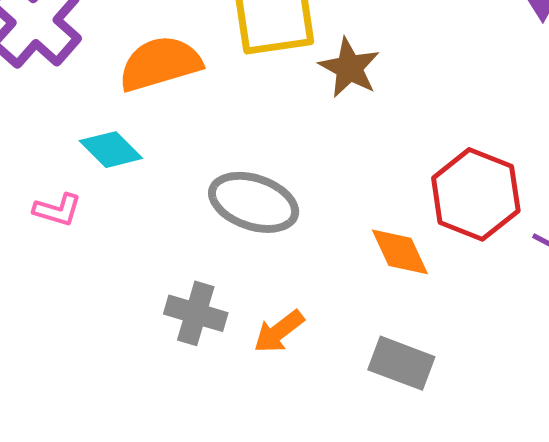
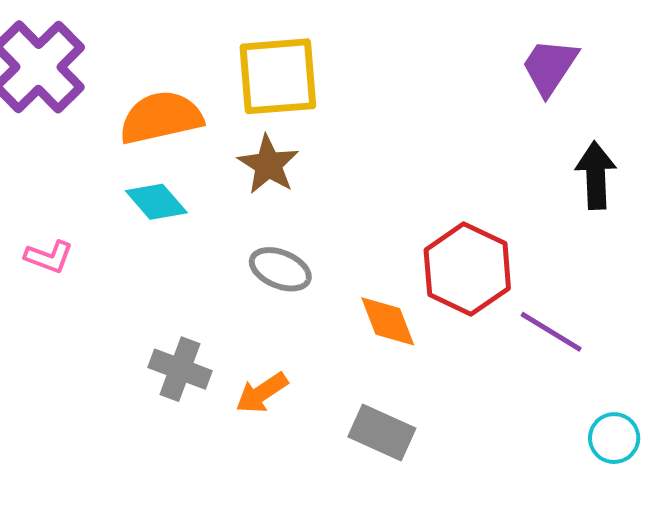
brown star: (349, 68) -> (268, 165), moved
cyan diamond: (111, 150) -> (156, 202), moved
gray ellipse: (254, 202) -> (280, 269), moved, size x0.7

